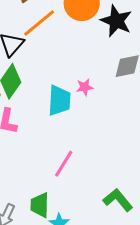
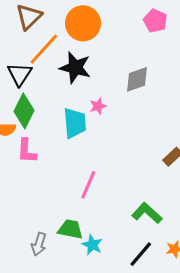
black star: (116, 21) -> (75, 68), moved
green trapezoid: (40, 205) -> (70, 229), turned 108

